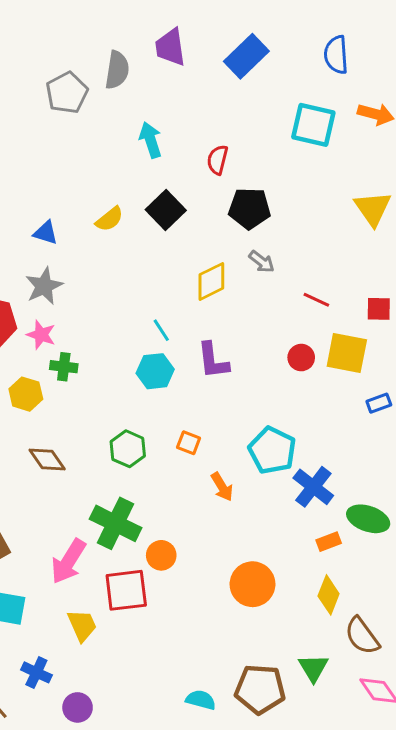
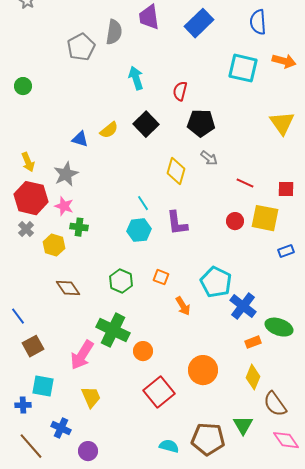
blue triangle: (46, 233) -> (80, 139), moved
yellow diamond: (211, 281) -> (176, 171), turned -48
red square: (126, 590) -> (159, 392), moved, turned -32

